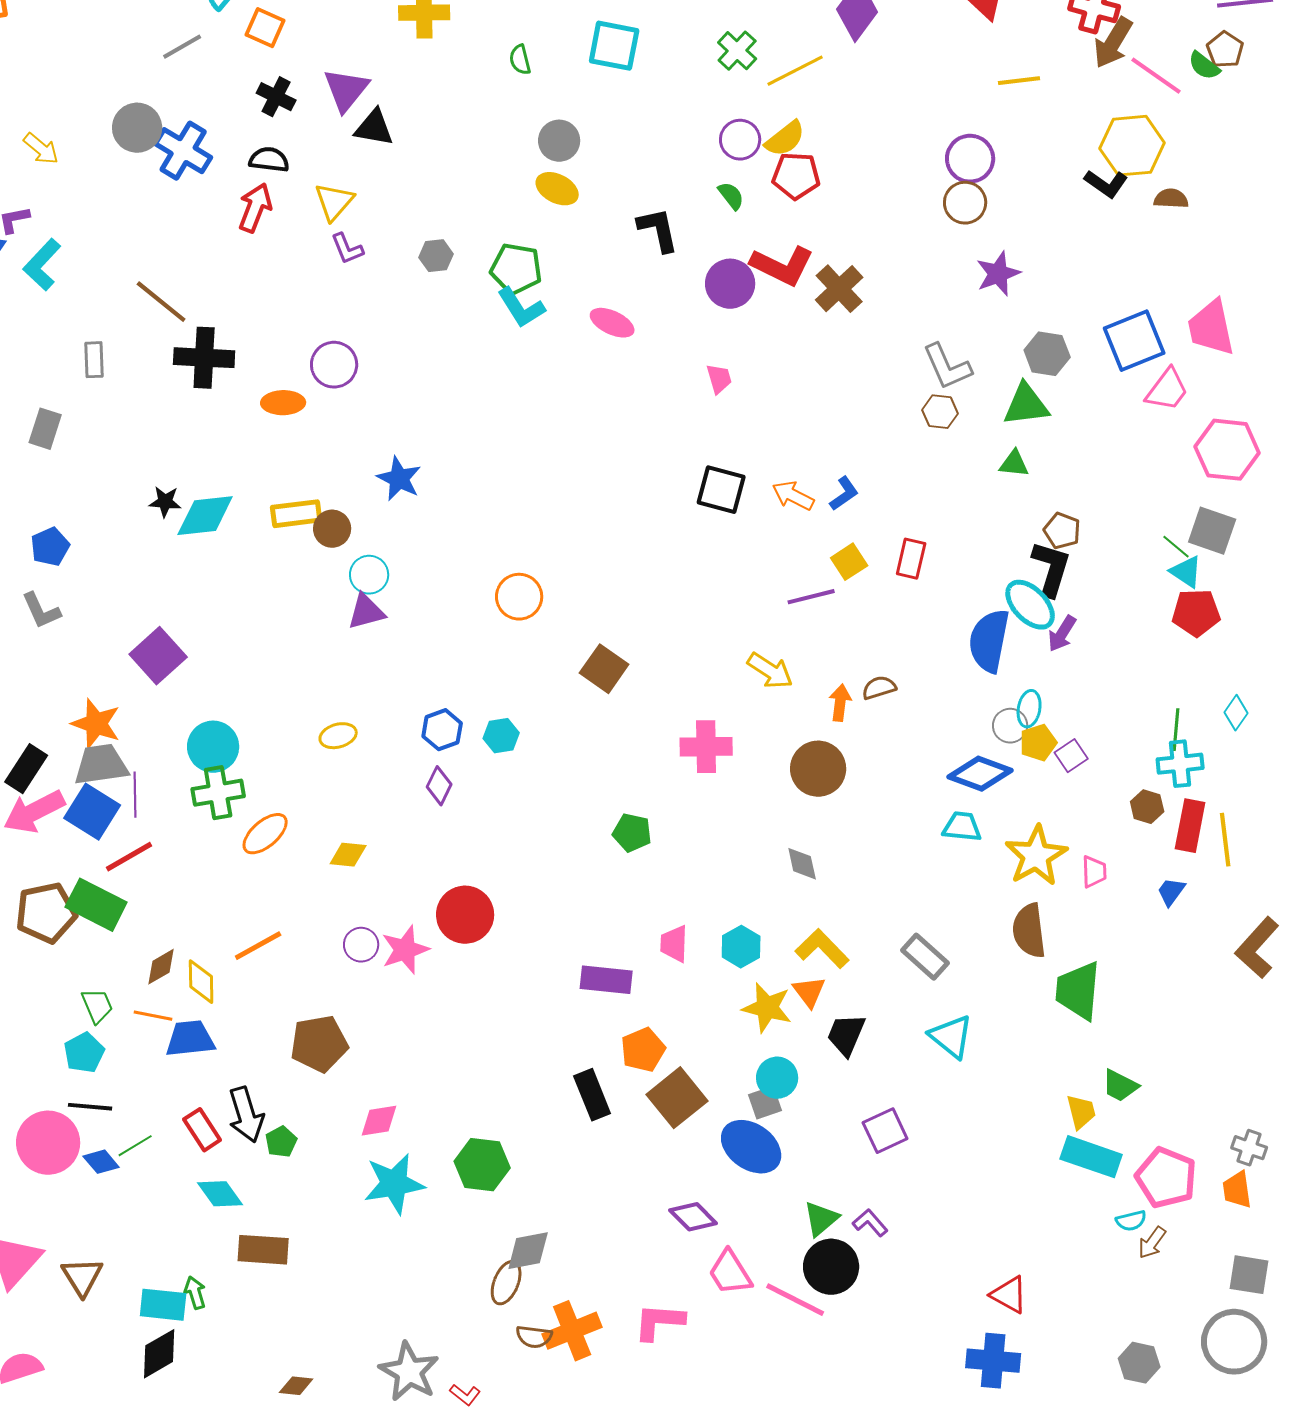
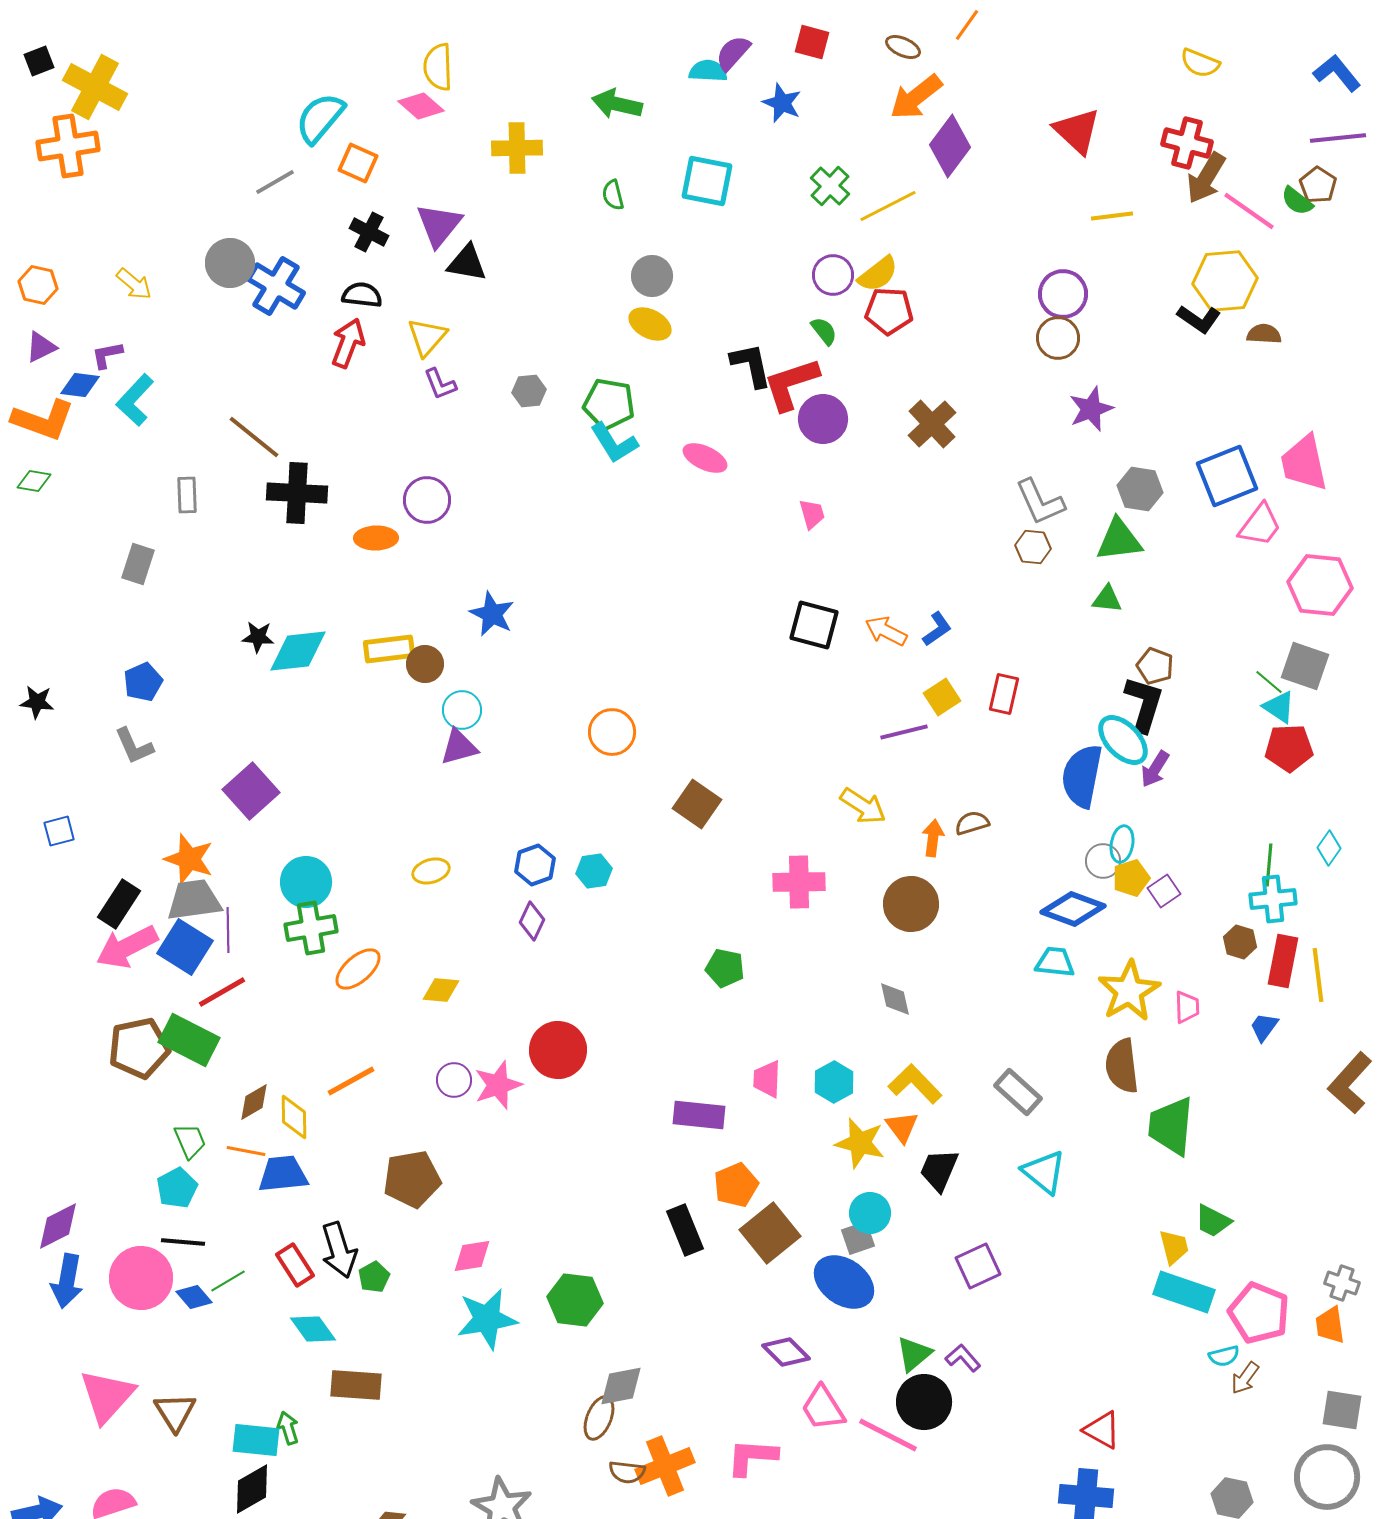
red L-shape: (782, 266) -> (791, 384), moved, turned 136

